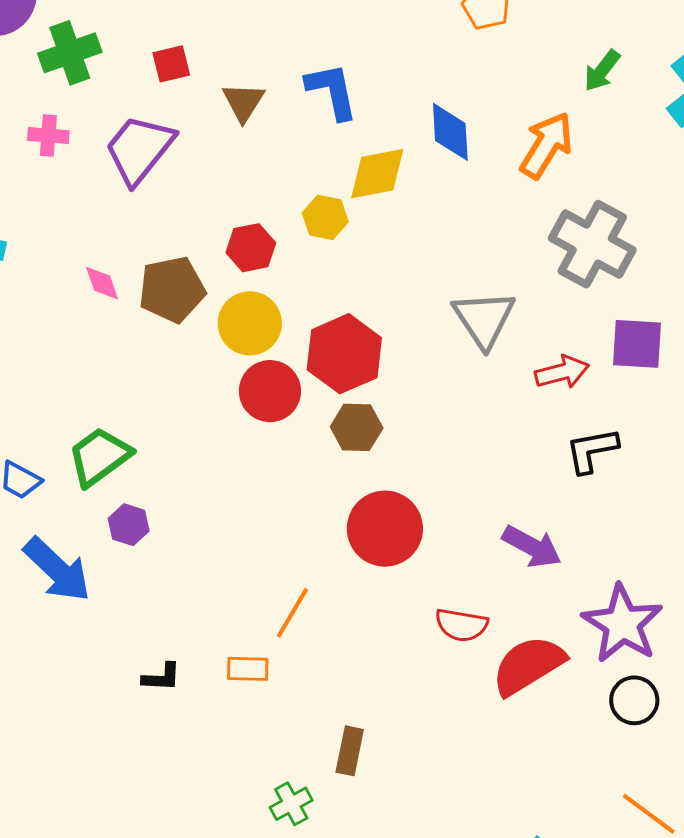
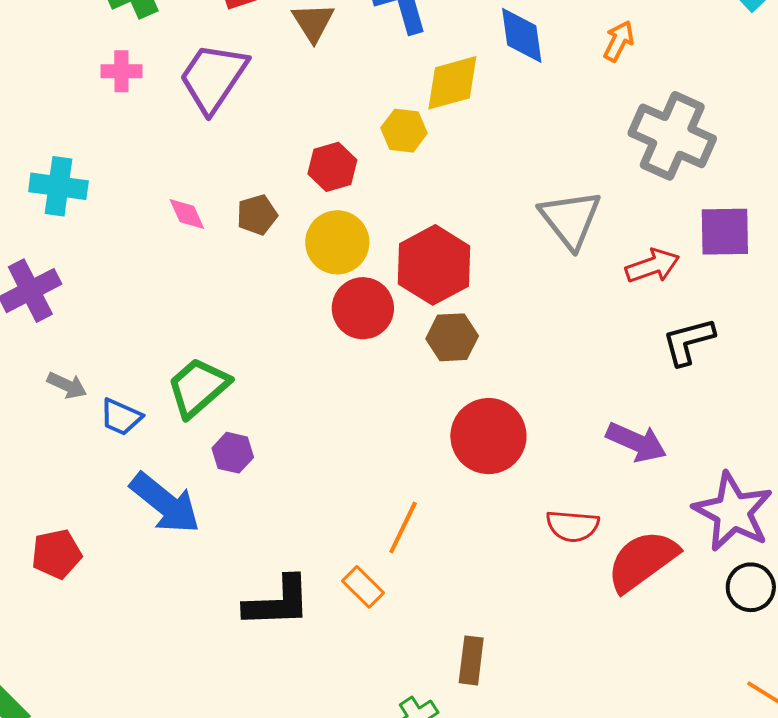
orange arrow: (546, 145) -> (619, 41), size x0.6
brown pentagon: (172, 289) -> (257, 215), size x0.6
orange rectangle: (248, 669) -> (363, 587), turned 48
black L-shape: (161, 677) -> (278, 602), size x1.8

